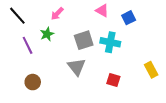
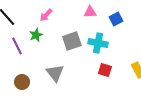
pink triangle: (102, 11) -> (90, 12), turned -32
gray triangle: (77, 67) -> (55, 73), moved
red square: (113, 80) -> (105, 70), moved

